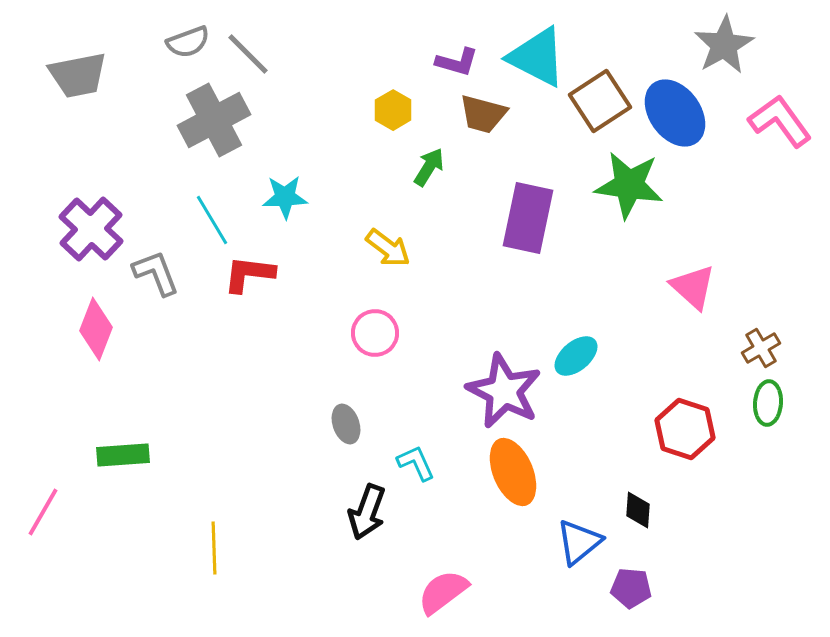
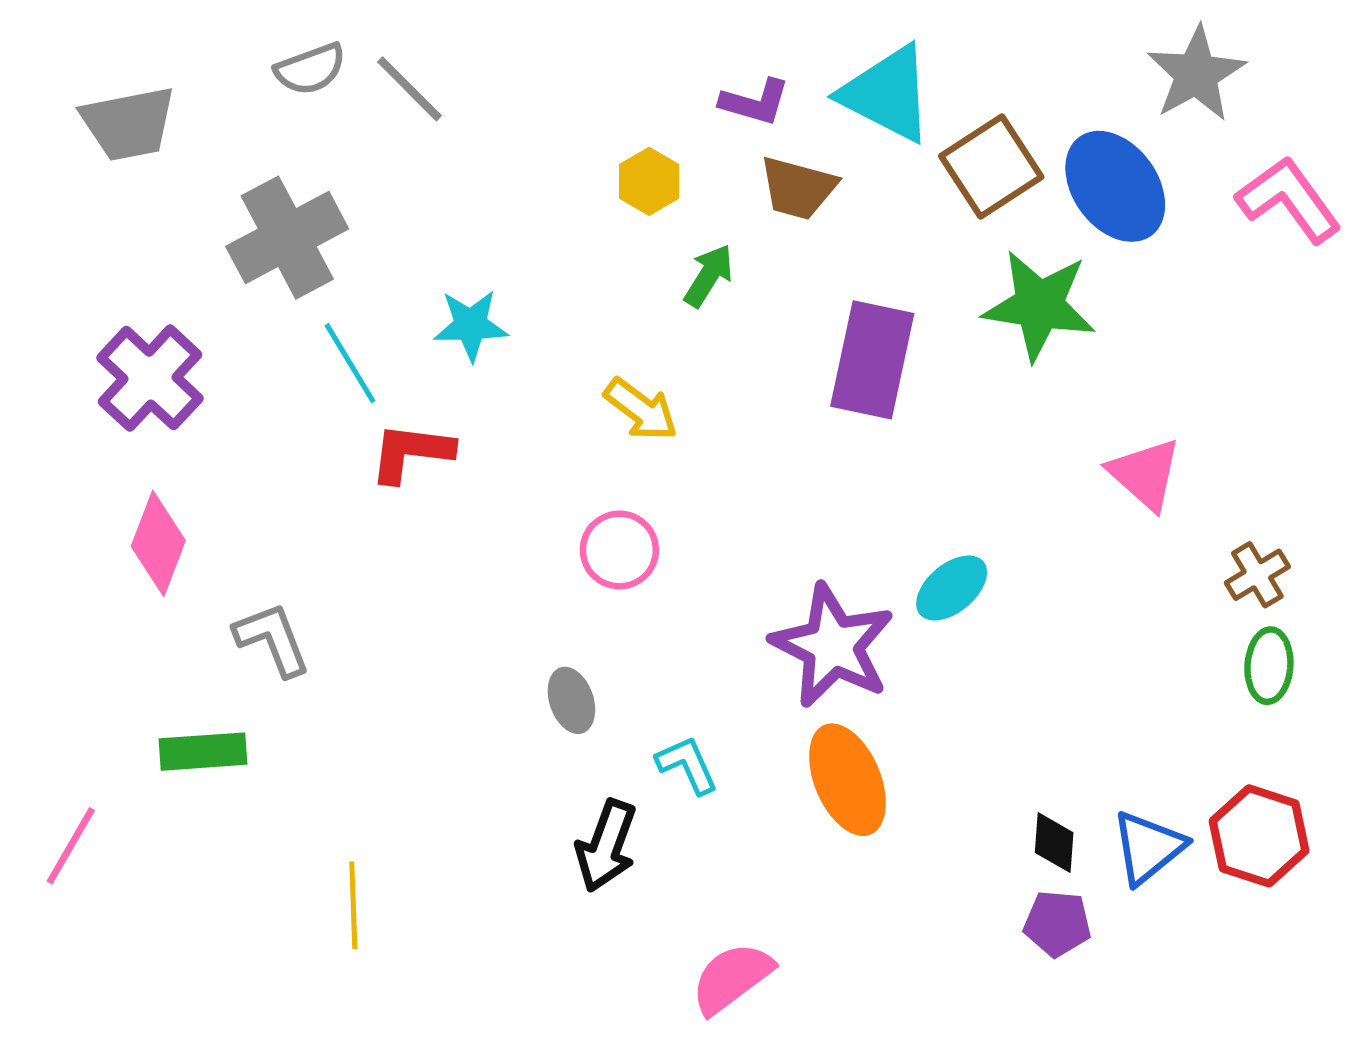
gray cross: (214, 120) -> (287, 238), moved
gray L-shape: (156, 273) -> (272, 639), moved
red hexagon: (685, 429) -> (1259, 836), moved
blue triangle: (579, 542) -> (1148, 847), moved
purple pentagon: (631, 588) -> (1057, 923), moved

